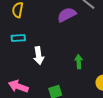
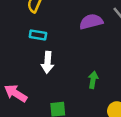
cyan rectangle: (18, 38) -> (38, 35), moved

